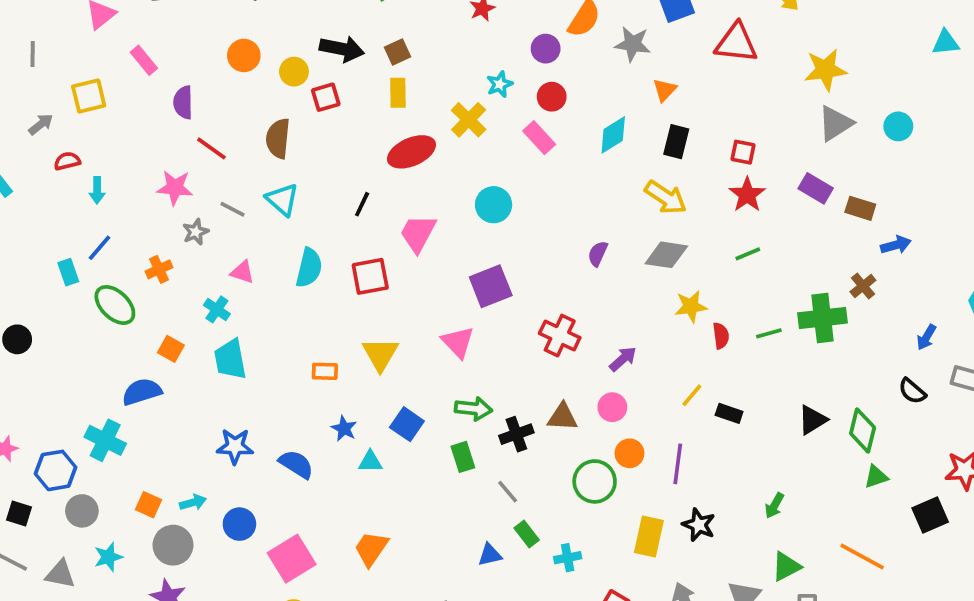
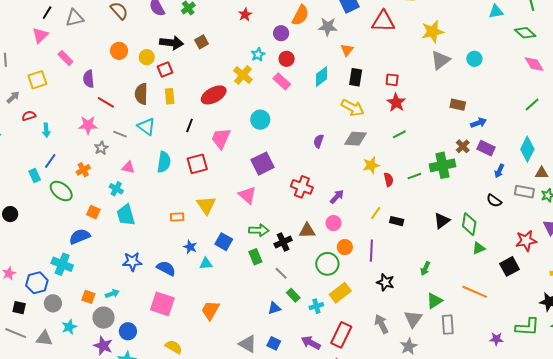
yellow rectangle: (398, 93) -> (170, 96), moved
purple rectangle: (816, 188) -> (486, 148), moved
blue circle: (239, 524) -> (128, 331), moved
yellow rectangle: (649, 536) -> (340, 293), moved, turned 45
pink square: (292, 559) -> (162, 304), moved, turned -35

